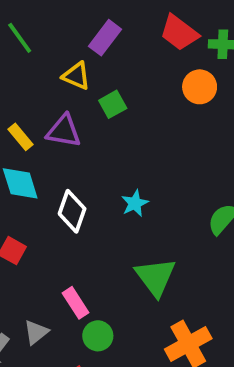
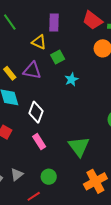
purple rectangle: (105, 38) -> (54, 22), turned -36
cyan star: (135, 203) -> (71, 79), moved
pink rectangle: (76, 303) -> (39, 142), moved

